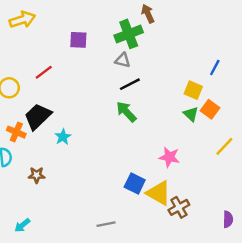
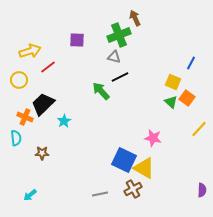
yellow arrow: (22, 20) -> (30, 51), moved
green arrow: (126, 112) -> (101, 91), moved
blue square: (135, 183) -> (124, 160), size x1.4
brown cross: (179, 207) -> (133, 189), moved

